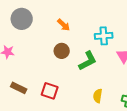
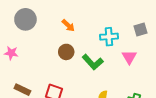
green L-shape: (88, 61) -> (93, 62), turned 75

